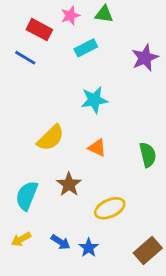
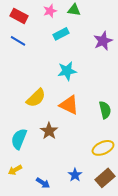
red rectangle: (39, 30) -> (19, 16), moved
orange triangle: (97, 148) -> (69, 105), size x1.5
yellow ellipse: (110, 208) -> (103, 148), moved
blue arrow: (60, 242) -> (43, 183), moved
blue star: (89, 248) -> (75, 175), moved

